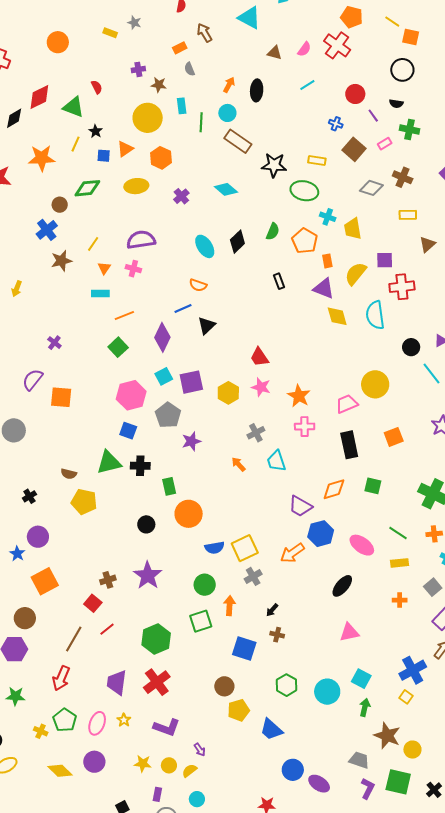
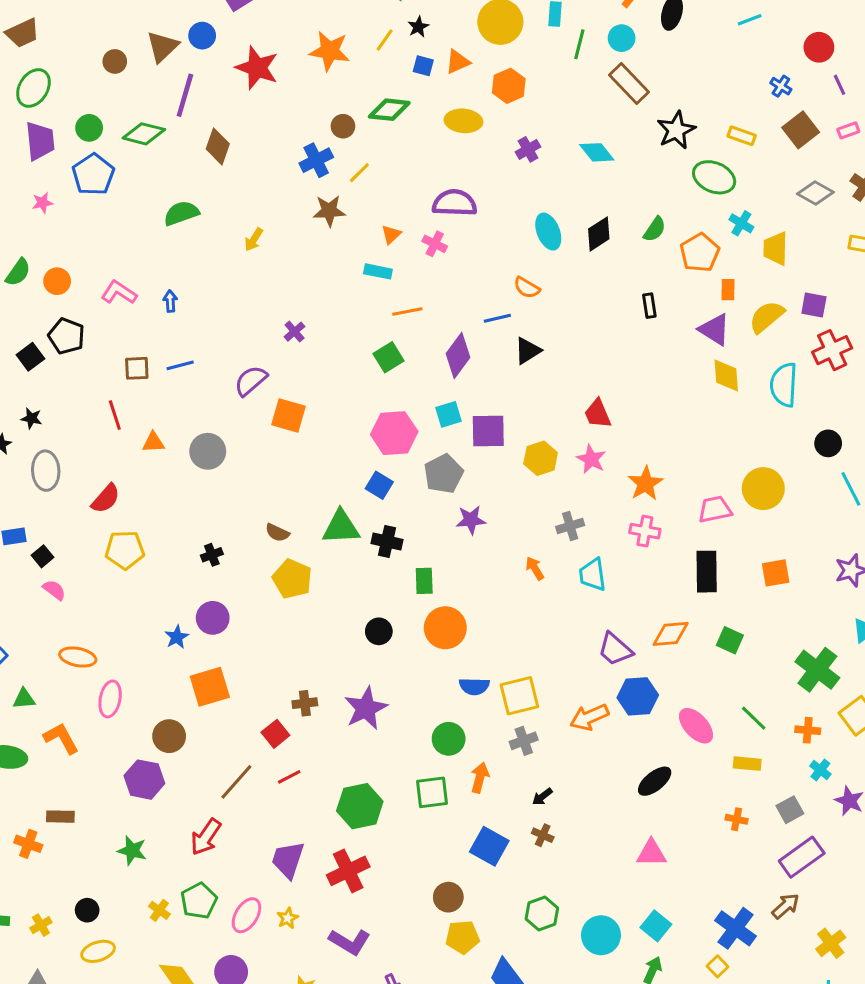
black star: (274, 165) -> (676, 130), turned 30
yellow line: (93, 244) -> (359, 173), moved
red cross: (402, 287) -> (832, 350), turned -30
blue cross: (413, 670) -> (735, 928), turned -36

